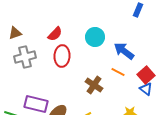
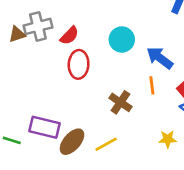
gray cross: (25, 57) -> (38, 26), moved
orange line: (118, 72) -> (152, 85), turned 56

